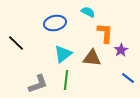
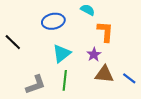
purple star: (121, 50) -> (94, 54), moved
brown triangle: (92, 58) -> (104, 74), moved

